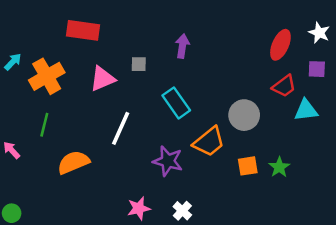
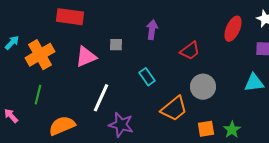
red trapezoid: (284, 86) -> (190, 51), moved
cyan rectangle: (176, 103) -> (147, 77), size x0.7
purple star: (168, 161) -> (121, 125), moved

